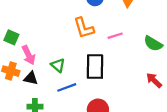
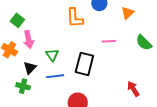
orange L-shape: (84, 28) -> (75, 18), moved
green semicircle: (153, 44) -> (144, 43), moved
black triangle: (31, 78) -> (30, 68), moved, turned 48

